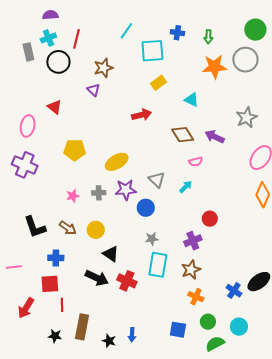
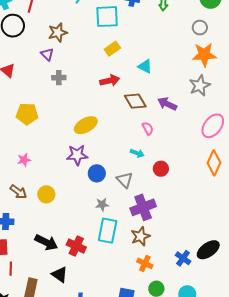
gray circle: (245, 60) -> (200, 28), size x0.6
orange star: (214, 67) -> (204, 55), moved
red arrow: (142, 115) -> (110, 81), moved
yellow ellipse: (117, 162) -> (86, 125), moved
pink semicircle: (196, 162) -> (148, 128), turned -104
gray triangle: (157, 180) -> (125, 180), moved
cyan arrow: (186, 187) -> (137, 153), turned 64
gray cross: (99, 193) -> (59, 78), moved
red circle: (210, 219) -> (161, 169), moved
purple cross: (193, 241) -> (143, 207), size x1.4
black triangle: (111, 254) -> (60, 275), moved

